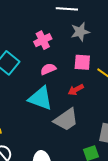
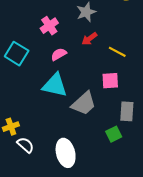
pink square: (82, 62) -> (110, 81), moved
red arrow: (76, 90) -> (89, 39), moved

